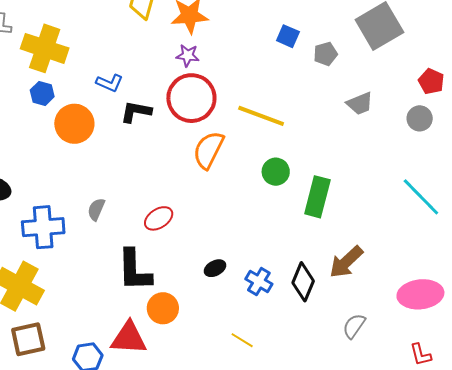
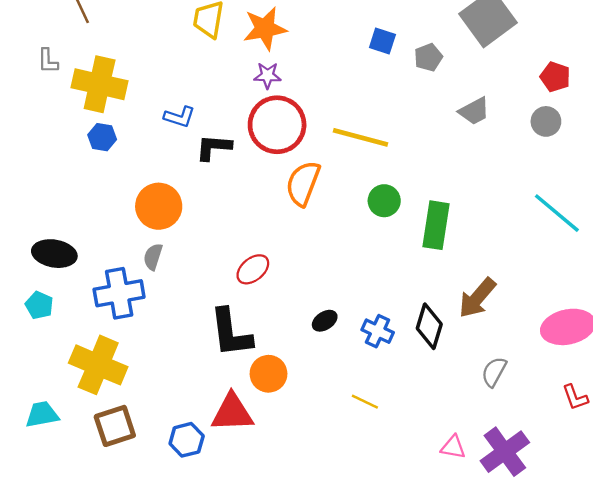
orange circle: (74, 124) -> (159, 206), moved
gray semicircle: (96, 209) -> (153, 257), moved

